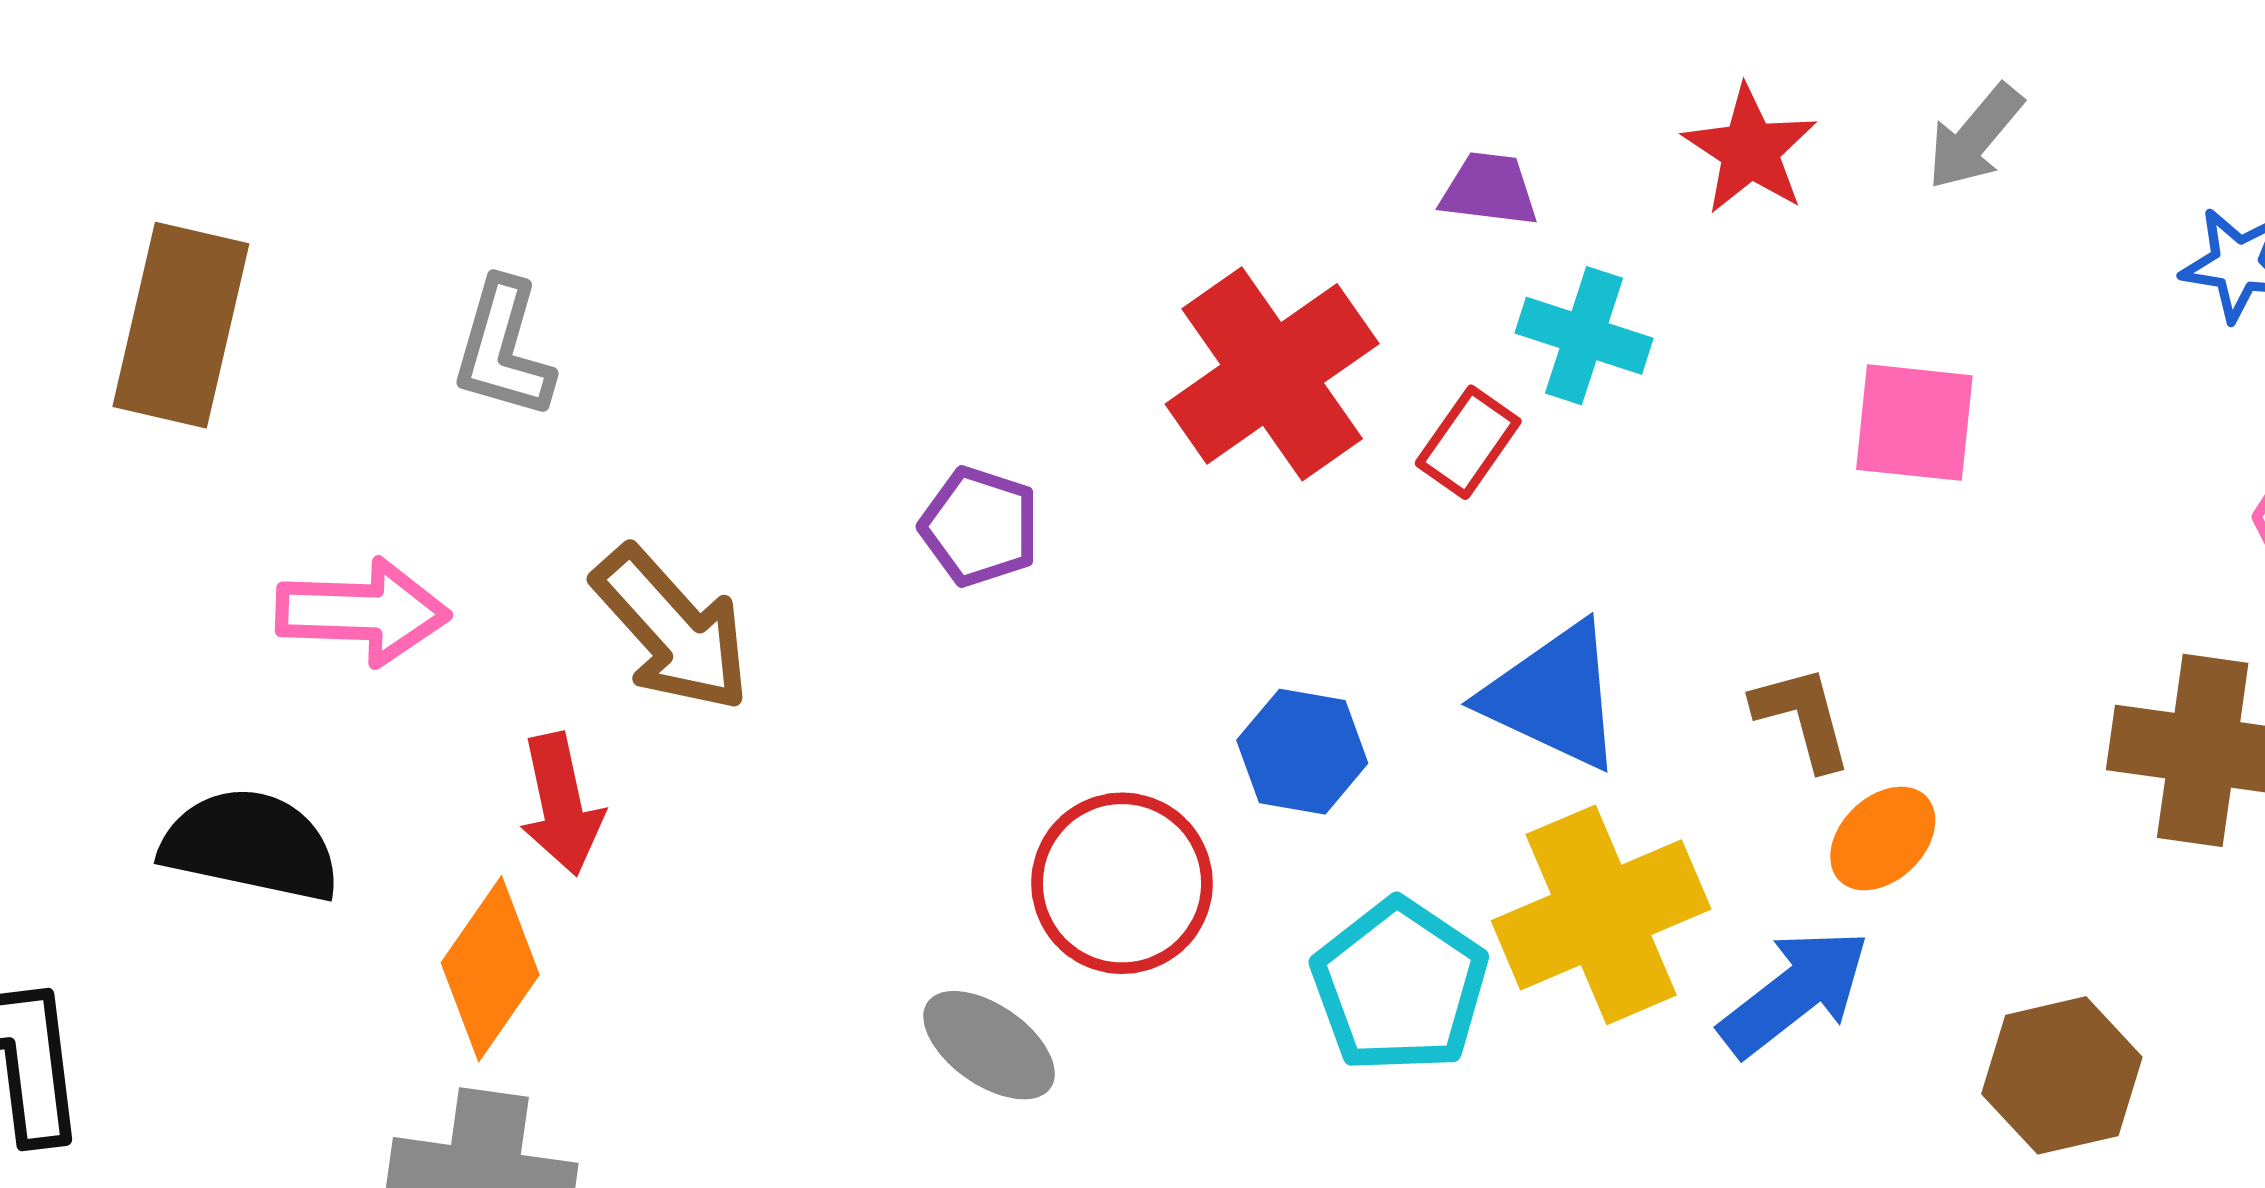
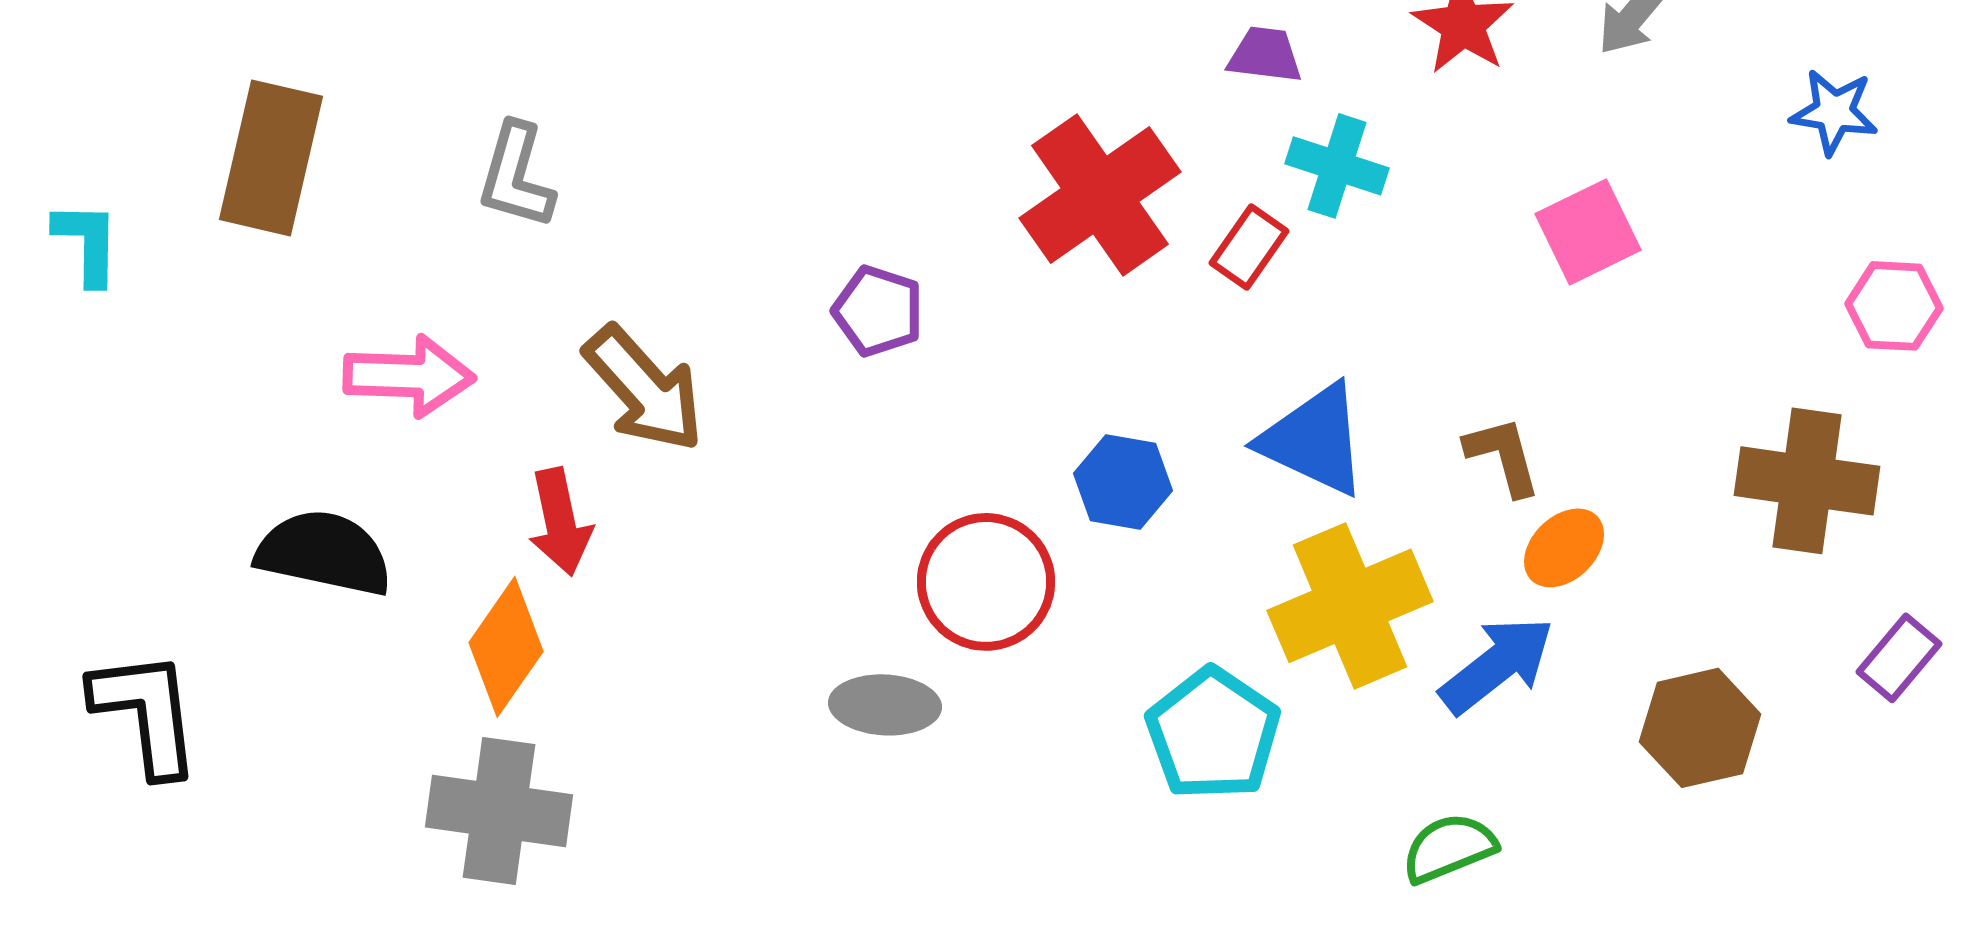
pink square: (1914, 423) -> (1588, 232), turned -32
cyan pentagon: (1400, 986) -> (1213, 734), moved
gray ellipse: (989, 1045) -> (885, 705), turned -32

